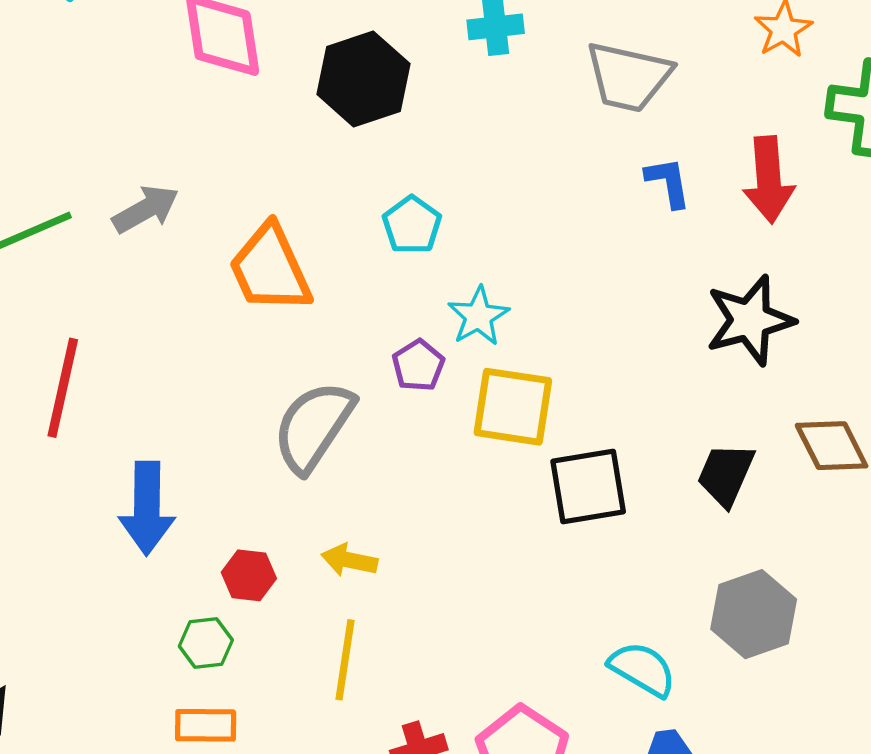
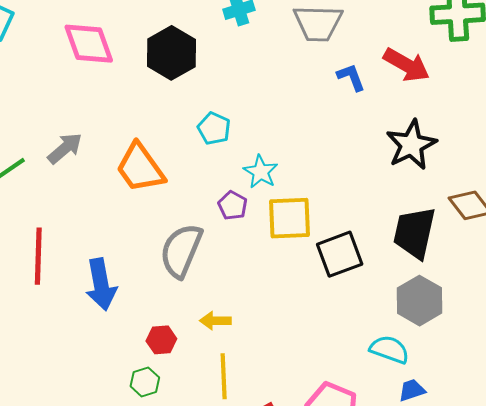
red arrow: (769, 180) -> (407, 65), turned -45
black trapezoid: (726, 474) -> (415, 233), size x1.4
blue arrow: (147, 508) -> (101, 284), moved
gray hexagon: (754, 614) -> (420, 301), moved

